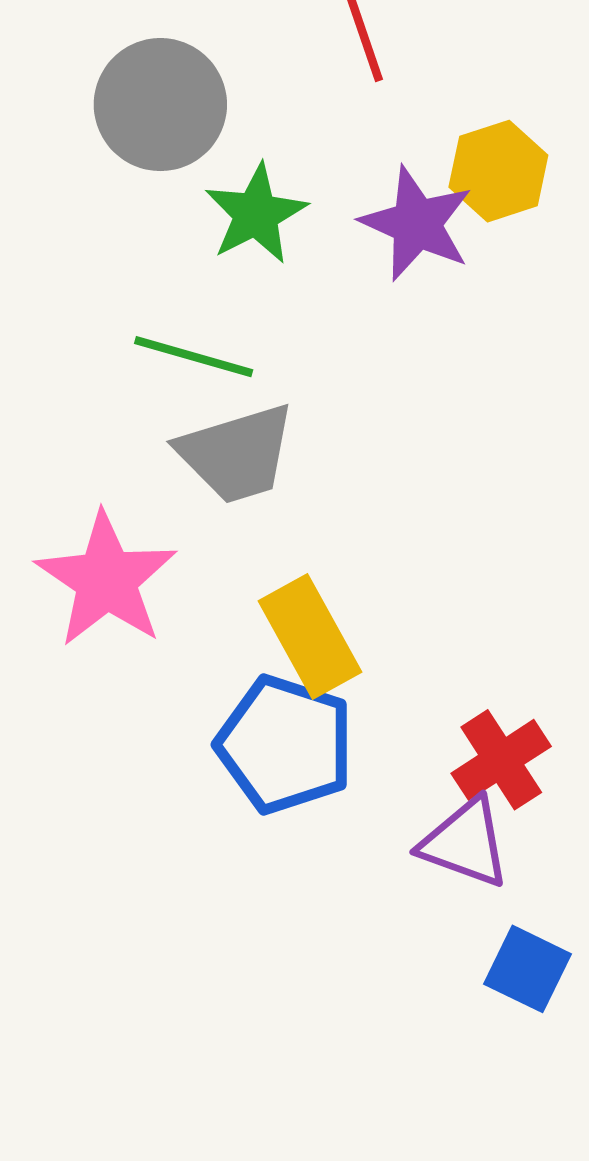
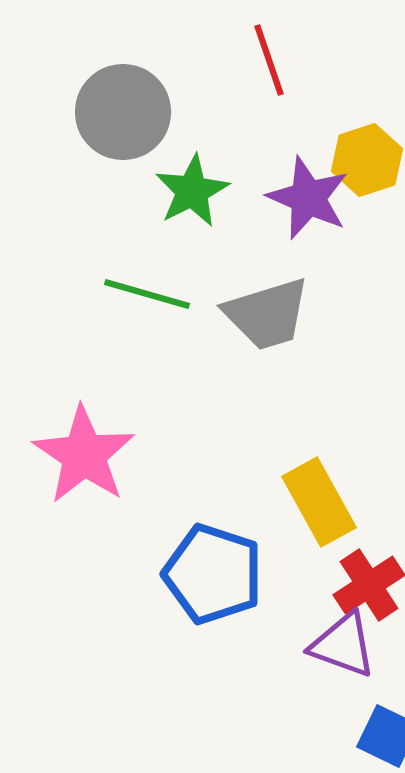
gray trapezoid: (237, 454) -> (267, 314), moved
yellow rectangle: (310, 636) -> (319, 502), moved

